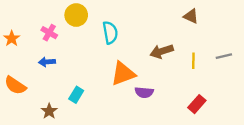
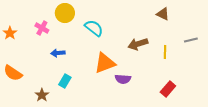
cyan semicircle: (110, 33) -> (94, 28), turned -42
gray line: (224, 56) -> (191, 40), moved
blue arrow: (47, 62) -> (58, 53), moved

